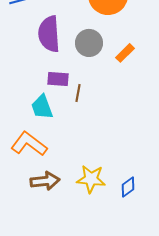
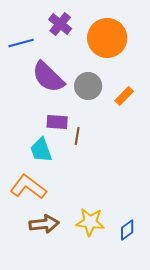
purple semicircle: (49, 34) -> (48, 77), turned -42

